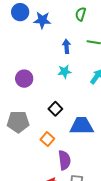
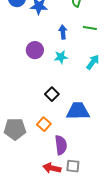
purple circle: (24, 79) -> (35, 50), moved
gray pentagon: (18, 122) -> (15, 129), moved

